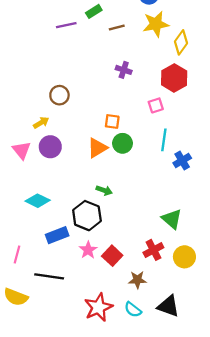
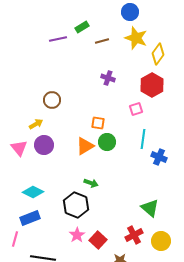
yellow star: (156, 24) -> (136, 38), turned 30
blue cross: (182, 161) -> (159, 157), turned -35
blue rectangle: (57, 235) -> (30, 218), moved

